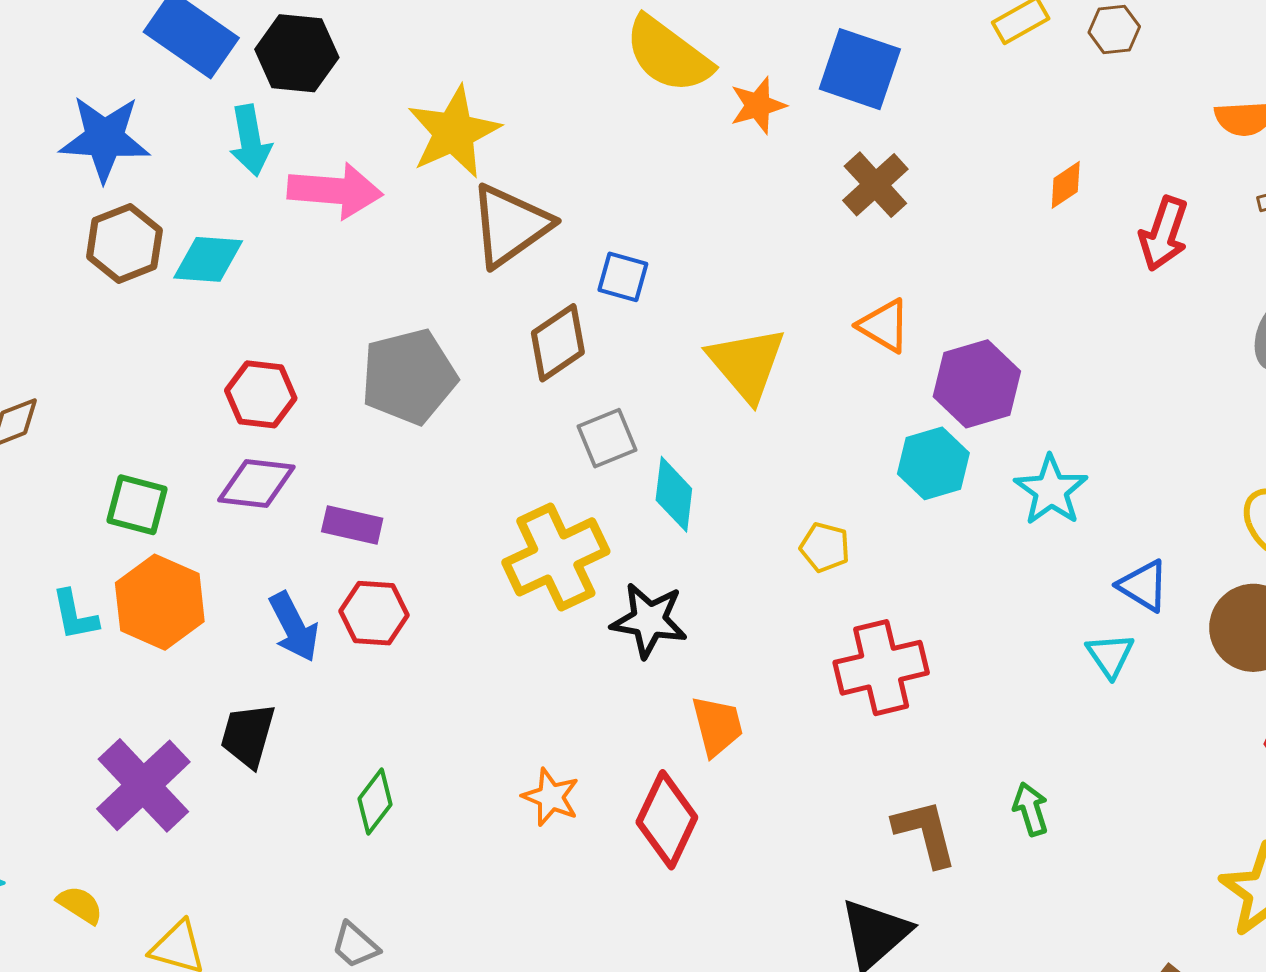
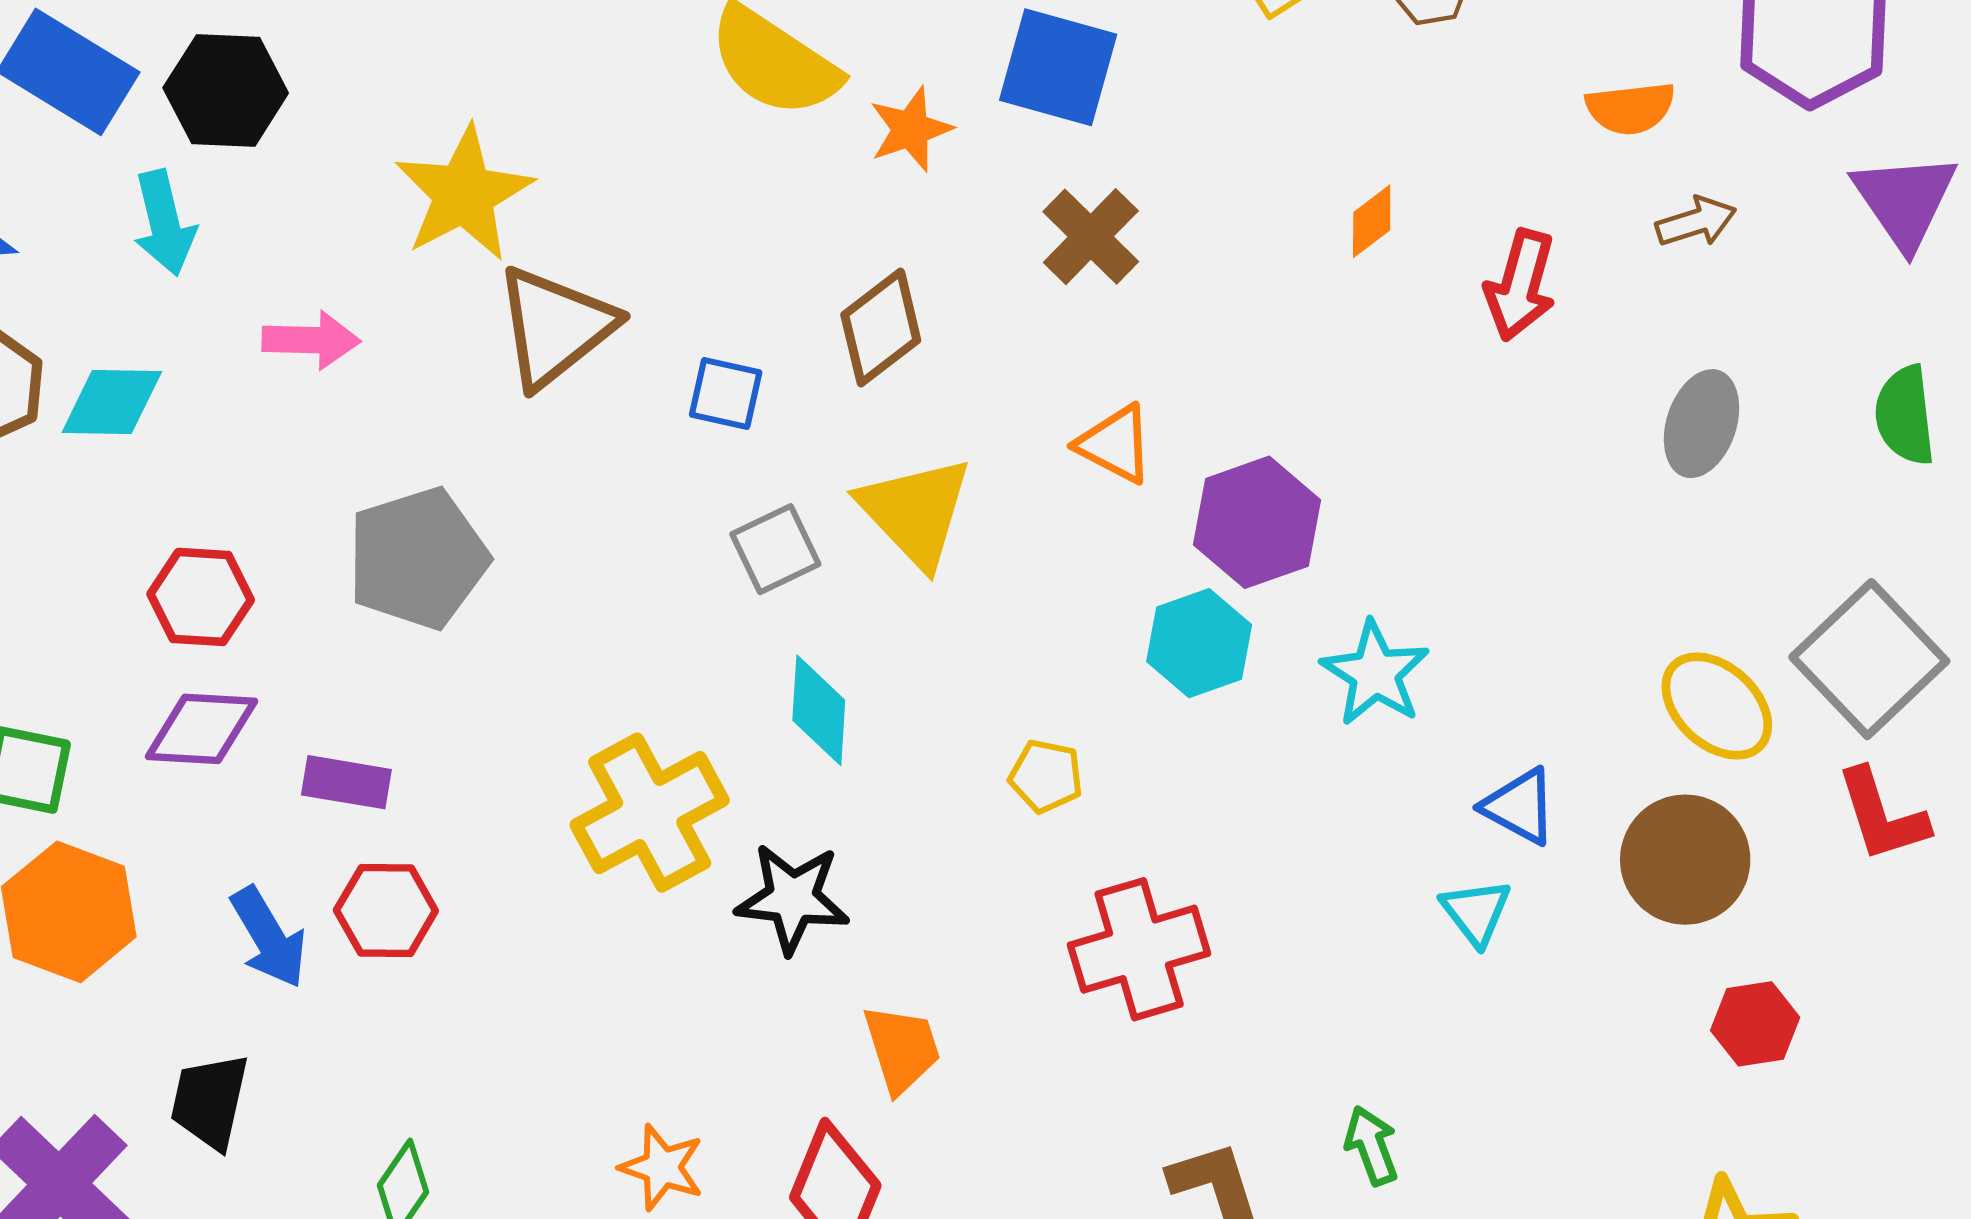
pink arrow: (335, 191) -> (311, 340), moved, size x0.7
brown diamond: (558, 343) -> (881, 327), moved
gray square: (607, 438) -> (775, 549), moved

